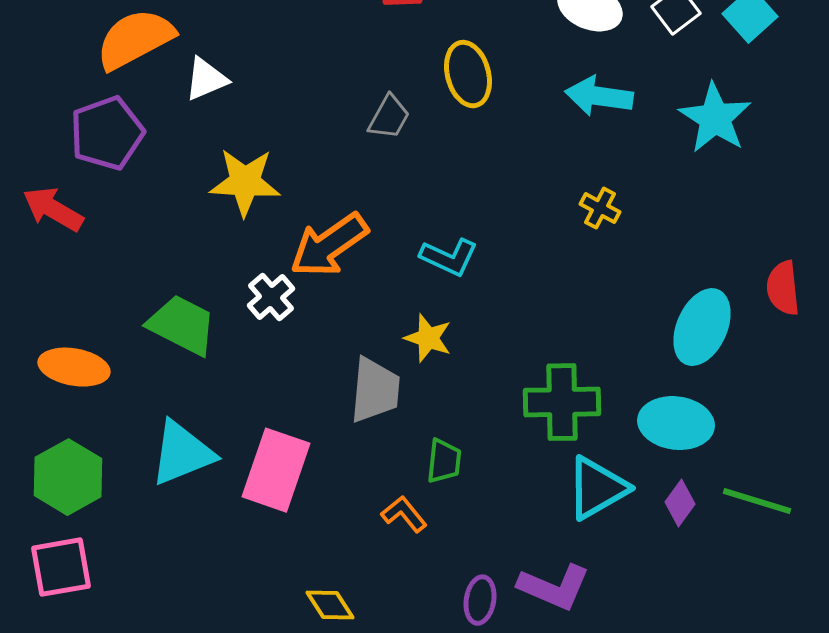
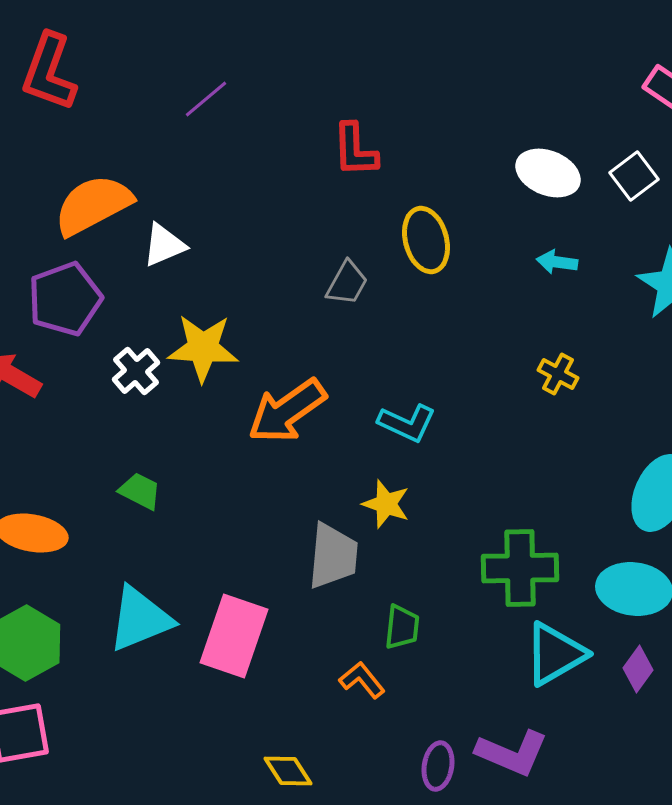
cyan arrow: (599, 96) -> (557, 262), size x0.6
white cross: (271, 297) -> (136, 371), moved
green trapezoid: (182, 325) -> (140, 491), size x0.6

